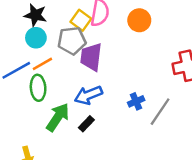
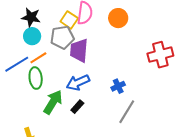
gray line: (160, 112) -> (127, 112), moved

